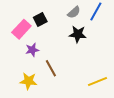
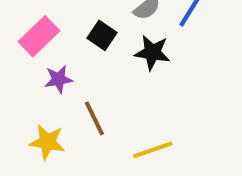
black square: (40, 20) -> (102, 35), moved, turned -32
yellow line: (97, 81) -> (153, 150), moved

